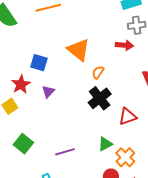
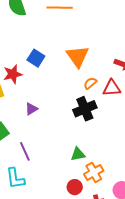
purple triangle: (48, 92) -> (31, 109), moved
red triangle: (128, 117) -> (112, 88), moved
purple line: (65, 152) -> (25, 151), moved, turned 66

